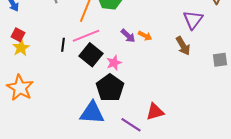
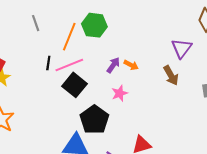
purple arrow: (128, 36) -> (113, 65), turned -98
black line: (63, 45) -> (48, 63), moved
pink star: (114, 63) -> (120, 93), moved

